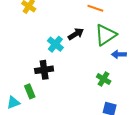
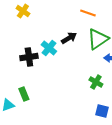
black cross: (44, 70) -> (29, 57), moved

